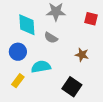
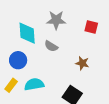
cyan semicircle: (41, 67) -> (34, 84), moved
yellow rectangle: (18, 81) -> (11, 85), moved

